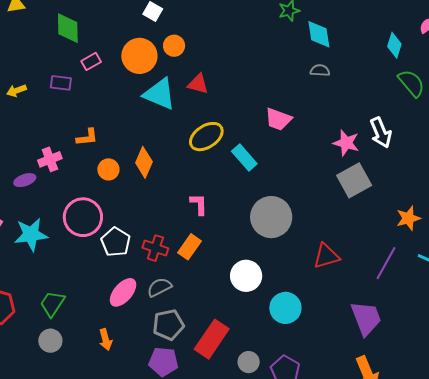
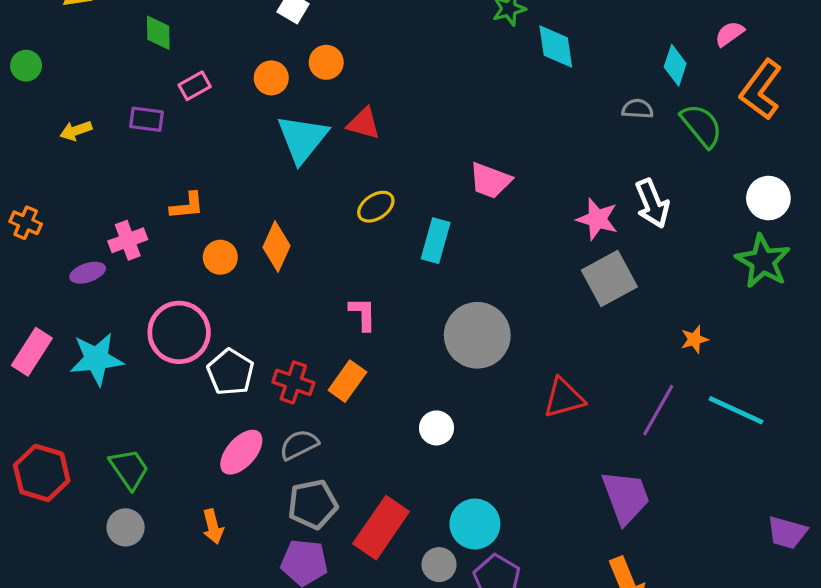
green diamond: (68, 28) -> (158, 33), size x0.7
orange circle: (139, 56) -> (271, 78), size x0.6
gray semicircle: (320, 70) -> (638, 109), moved
cyan triangle: (159, 94) -> (302, 139), turned 45
yellow ellipse: (206, 137) -> (376, 207), size x0.7
cyan rectangle: (244, 158) -> (436, 241), turned 56
orange star: (408, 218) -> (694, 339), size x0.7
white circle: (246, 276) -> (437, 428), size x0.7
green trapezoid: (52, 304) -> (129, 469), turned 112
cyan circle: (285, 308) -> (475, 524), moved

